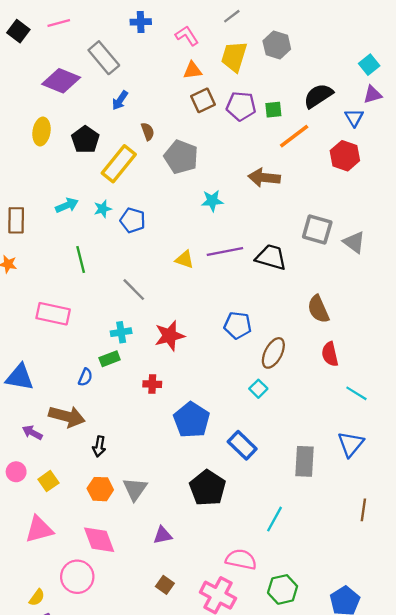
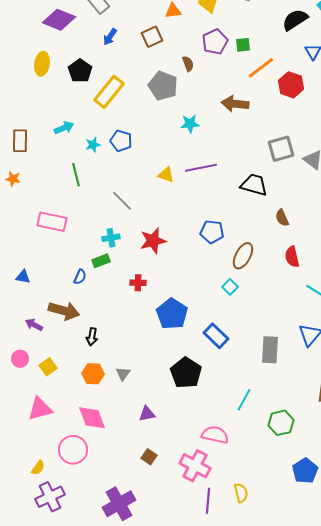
black semicircle: (318, 96) -> (295, 20), moved
brown square: (203, 100) -> (152, 37), moved
purple pentagon: (241, 106) -> (215, 42), turned -30
brown semicircle: (148, 131) -> (188, 64), moved
red hexagon: (345, 156) -> (291, 85), moved
cyan star: (103, 209) -> (93, 145), moved
gray square: (317, 230) -> (281, 149), turned -32
black trapezoid: (271, 257) -> (254, 185), moved
brown semicircle: (318, 309) -> (282, 218), size x0.7
blue triangle: (20, 377) -> (23, 277), size x0.6
gray triangle: (135, 489) -> (123, 374), size x0.7
green hexagon: (283, 589) -> (281, 423), moved

